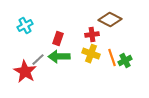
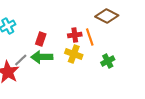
brown diamond: (110, 20) -> (107, 16), moved
orange line: (112, 58) -> (90, 37), moved

